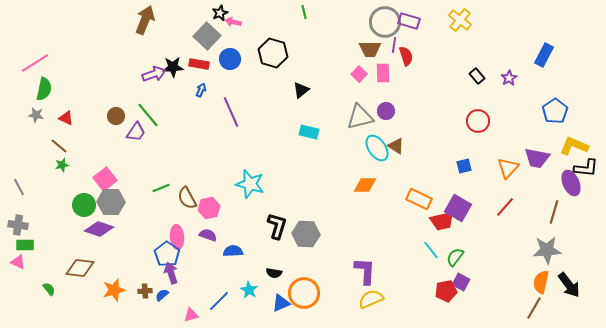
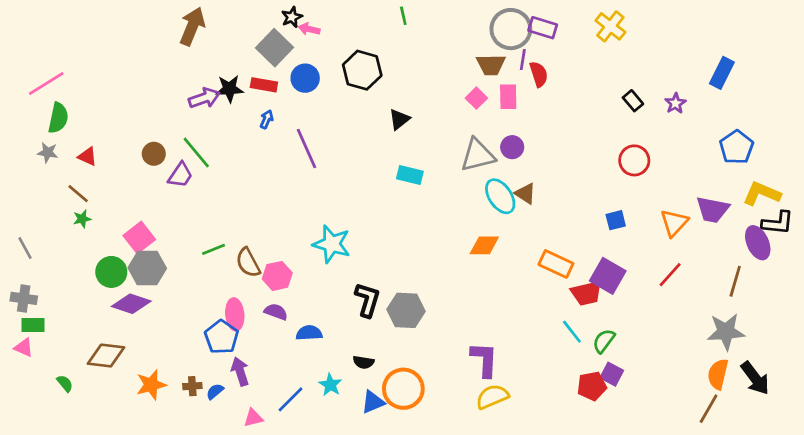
purple arrow: (171, 273) -> (240, 371), moved

